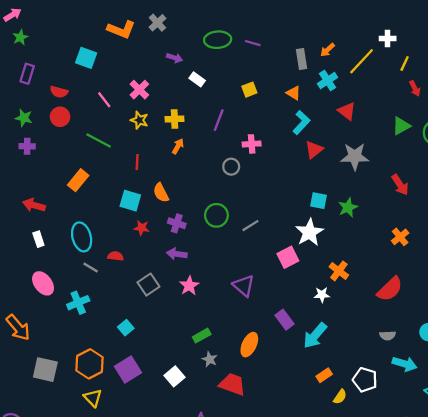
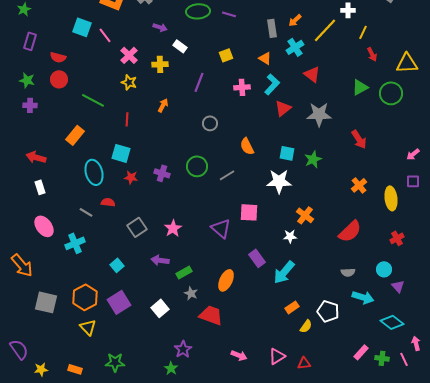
pink line: (104, 100) -> (105, 35), moved
yellow cross: (175, 119) -> (160, 64), moved
pink cross: (252, 144) -> (242, 87), moved
orange semicircle: (161, 193) -> (247, 146), moved
white star: (309, 232) -> (279, 181), turned 30
cyan ellipse: (82, 237) -> (94, 172), moved
purple arrow: (177, 254) -> (160, 260), moved
pink square: (288, 257) -> (249, 212), moved, turned 30

